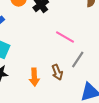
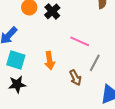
orange arrow: (34, 77) -> (50, 61), moved

